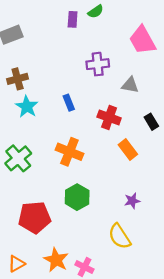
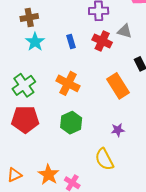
red cross: (109, 117) -> (102, 41), moved
orange rectangle: (128, 150) -> (118, 86), size x1.4
red pentagon: (35, 217) -> (25, 119), moved

